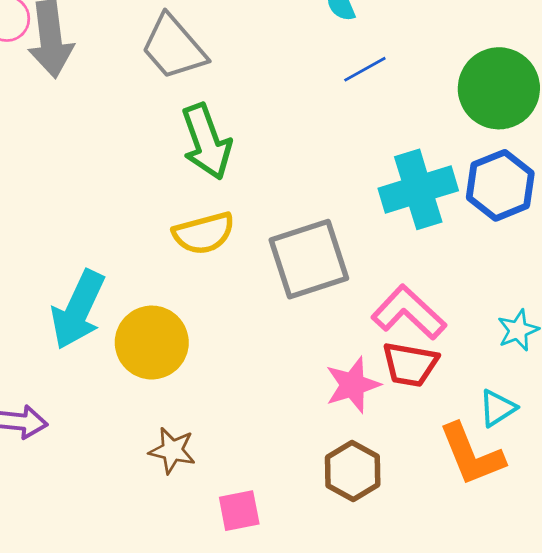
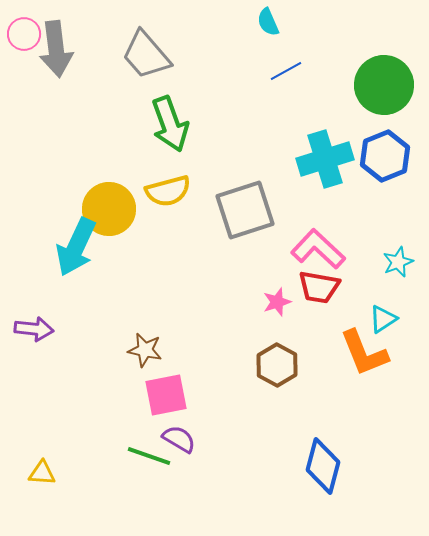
yellow circle: (152, 343) -> (109, 209), moved
pink star: (353, 385) -> (277, 302), size x0.7
pink square: (239, 511) -> (166, 395), moved, size x1.4

